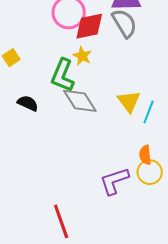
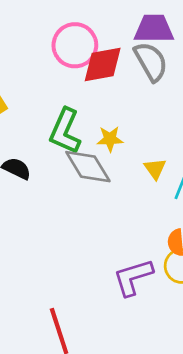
yellow star: (82, 56) -> (110, 139), moved, turned -30
yellow triangle: (129, 101) -> (155, 169), size x0.7

